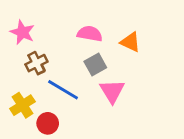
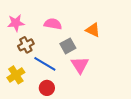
pink star: (22, 32) -> (16, 23), turned -30
pink semicircle: (90, 34) -> (53, 24), moved
red circle: (48, 123) -> (47, 88), moved

